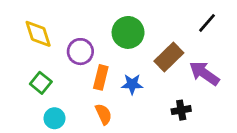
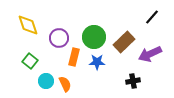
green circle: (128, 32) -> (94, 37), moved
purple arrow: (204, 73) -> (150, 54), turned -60
orange semicircle: (104, 114) -> (65, 84), moved
cyan circle: (54, 118) -> (46, 81), moved

